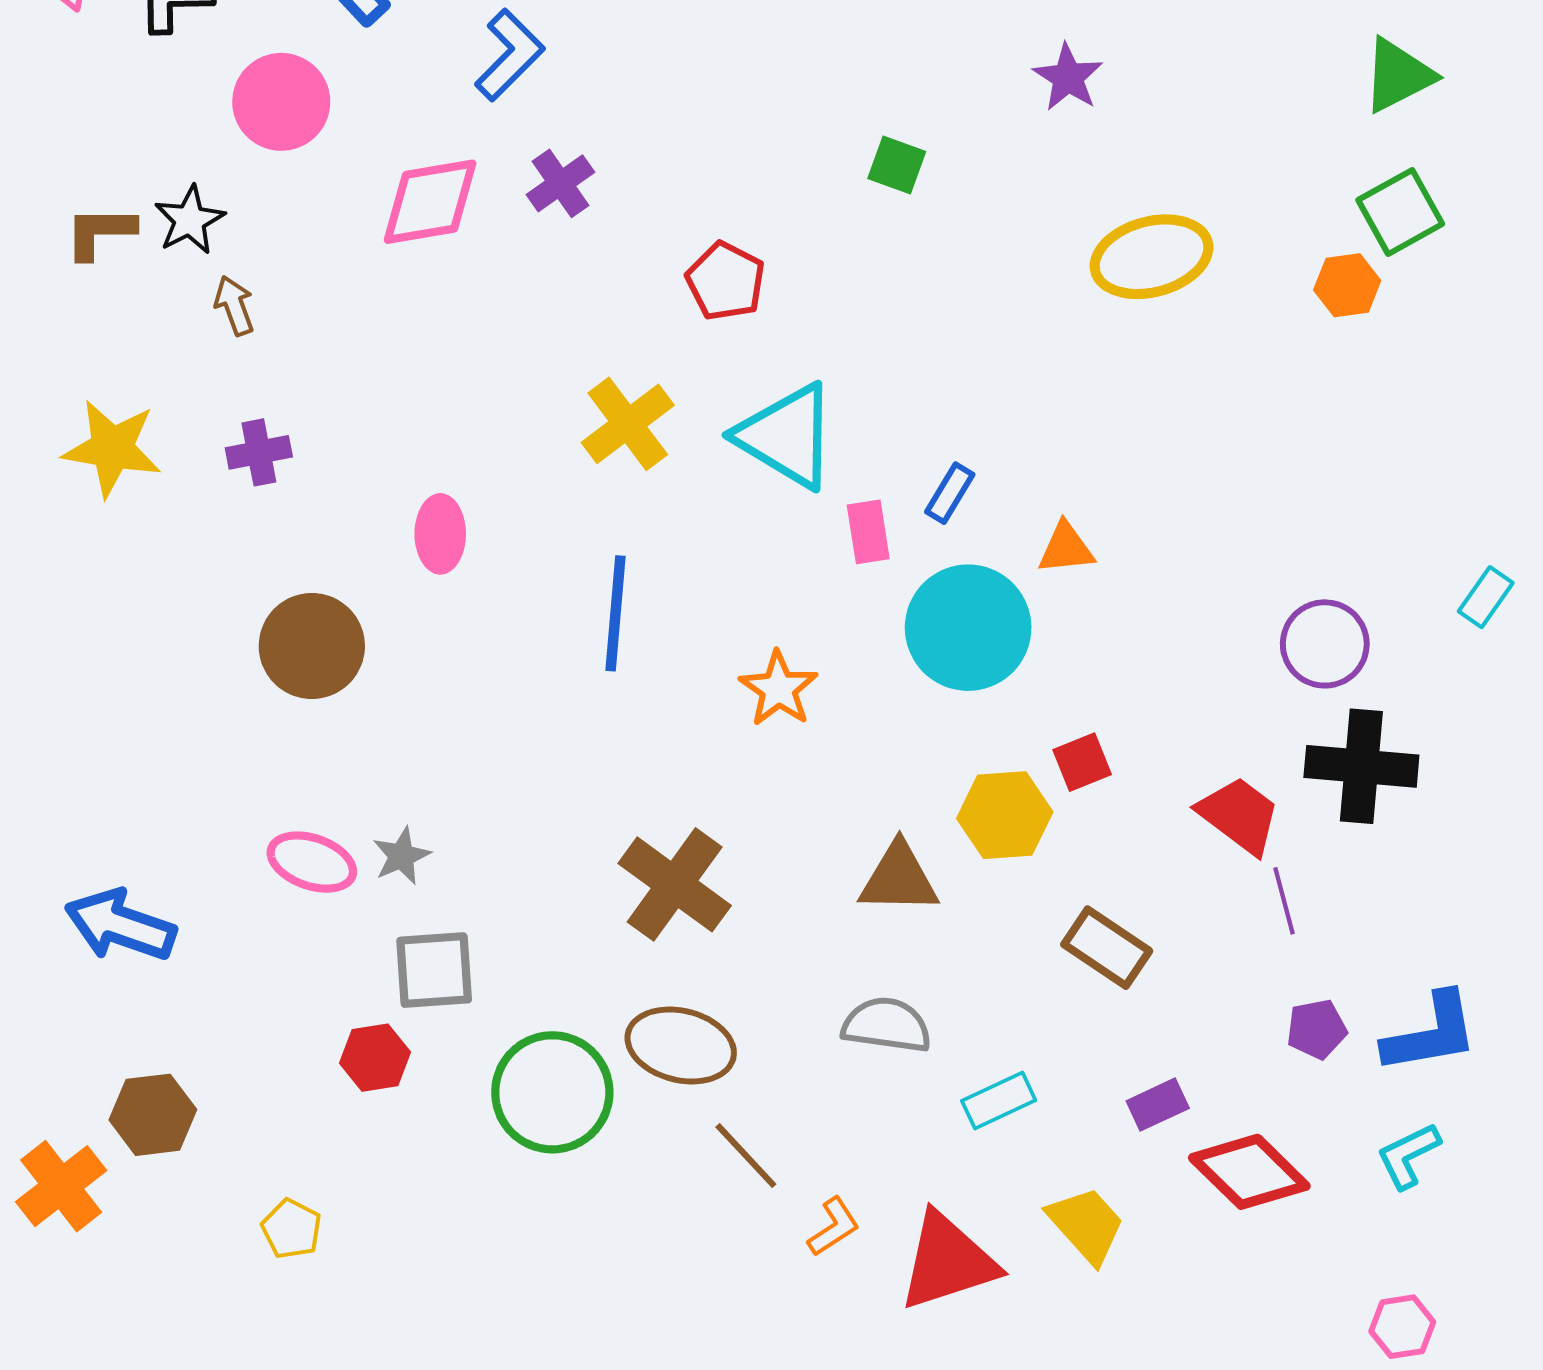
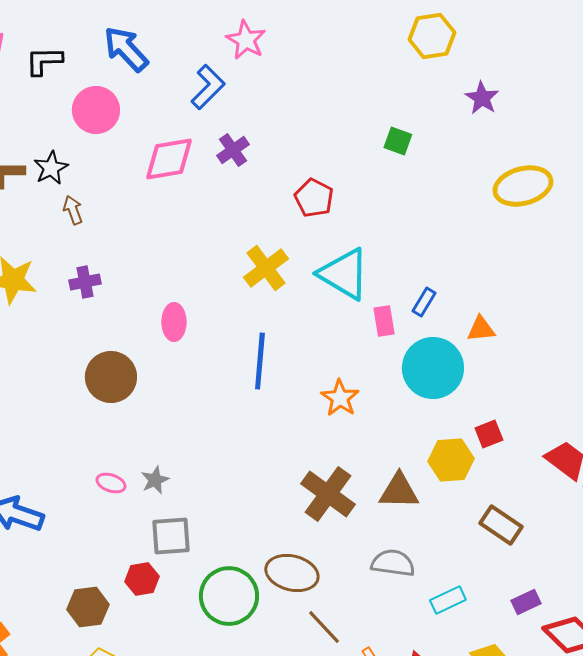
pink ellipse: (312, 862) -> (111, 483), size x0.7
brown cross: (675, 884) -> (328, 494), moved
brown hexagon: (153, 1115) -> (88, 607), moved

